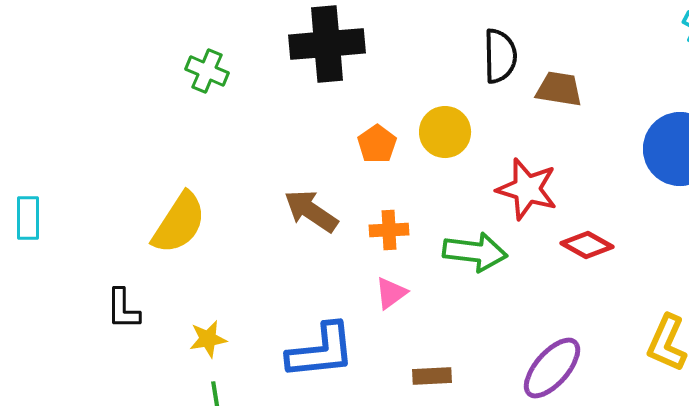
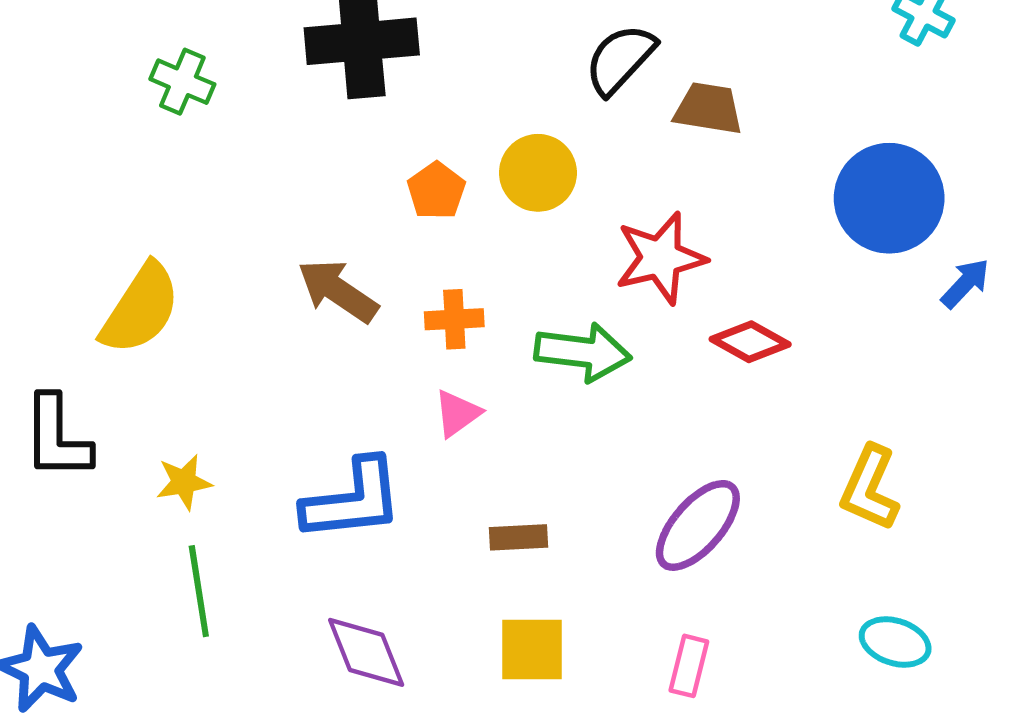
black semicircle: (500, 56) -> (620, 59), turned -136
red star: (527, 189) -> (661, 258), turned -30
black L-shape: (123, 309) -> (57, 437), size x1.4

